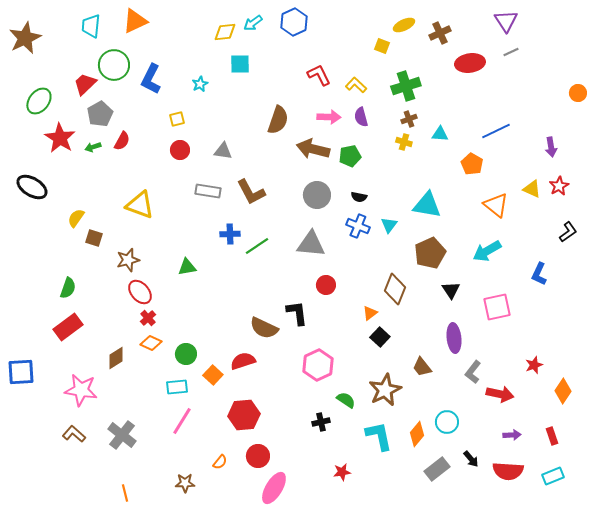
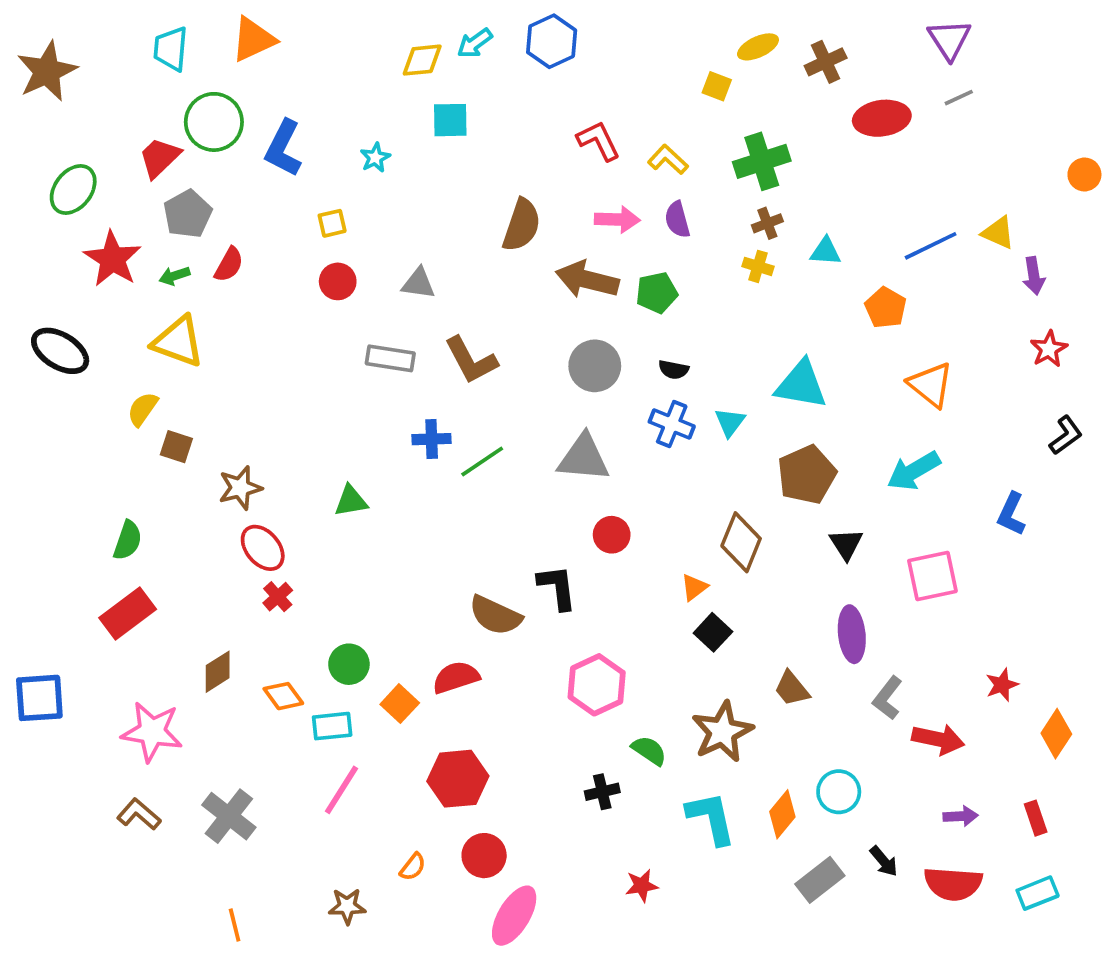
yellow triangle: (532, 189) -> (998, 233), moved
yellow triangle: (140, 205) -> (178, 341), moved
orange diamond: (151, 343) -> (283, 696), moved, turned 30

